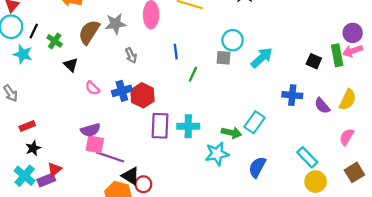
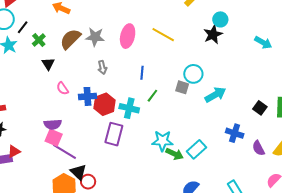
cyan cross: (188, 126) -> (129, 108), moved
cyan star: (217, 154) -> (162, 141), moved

